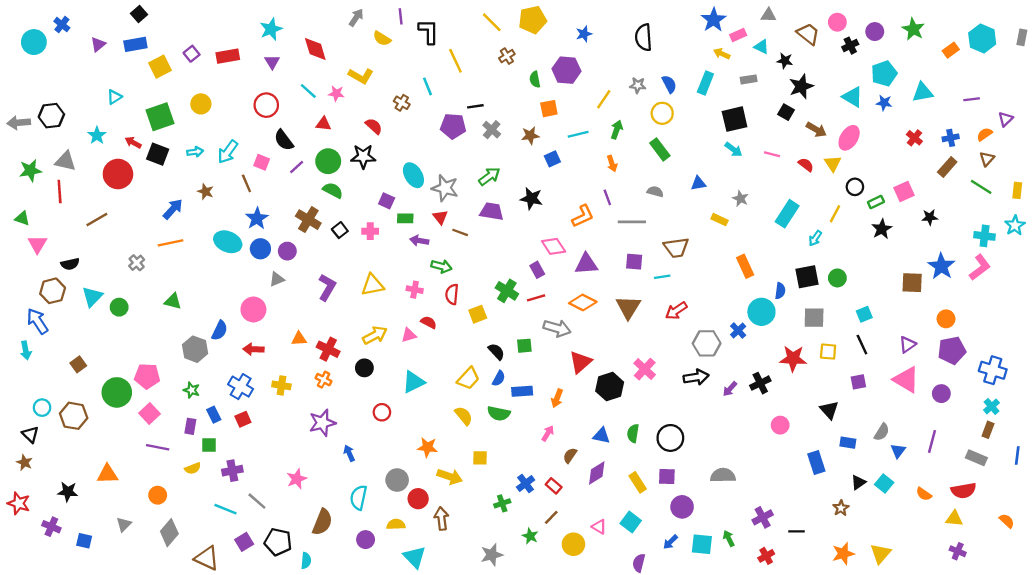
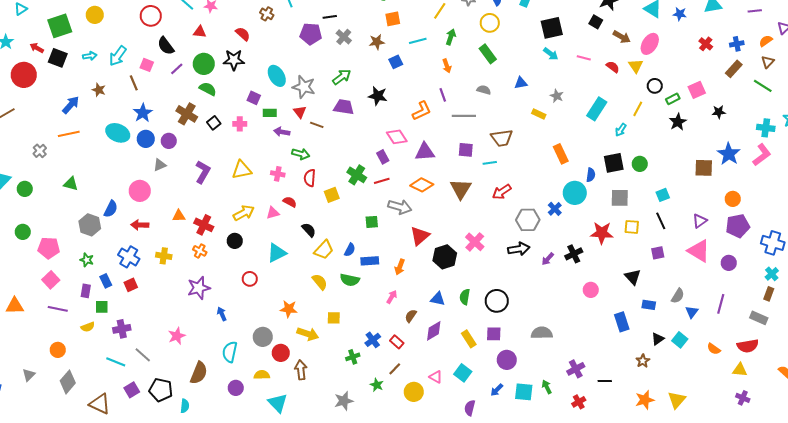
black semicircle: (496, 352) -> (309, 230), moved
green circle: (117, 392) -> (23, 232), moved, size x0.6
orange triangle: (107, 474) -> (15, 306), moved

